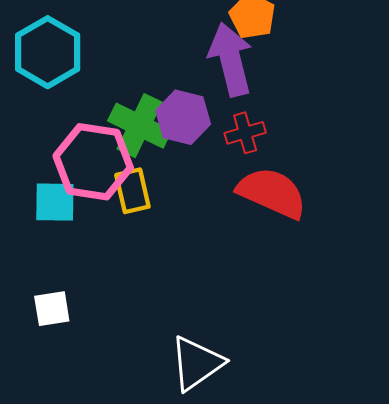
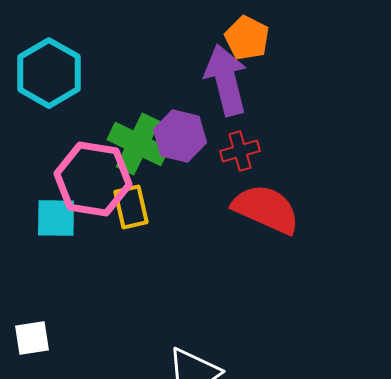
white square: (52, 309) -> (32, 338), moved

